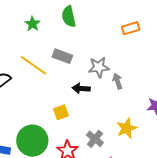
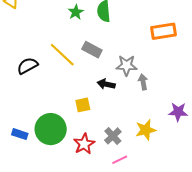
green star: (32, 24) -> (76, 12), moved
orange rectangle: (131, 28) -> (163, 31), size x1.4

